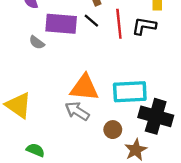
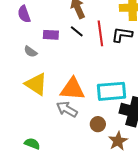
purple rectangle: (61, 24) -> (51, 35), size x0.6
yellow triangle: (19, 105) -> (36, 84), moved

